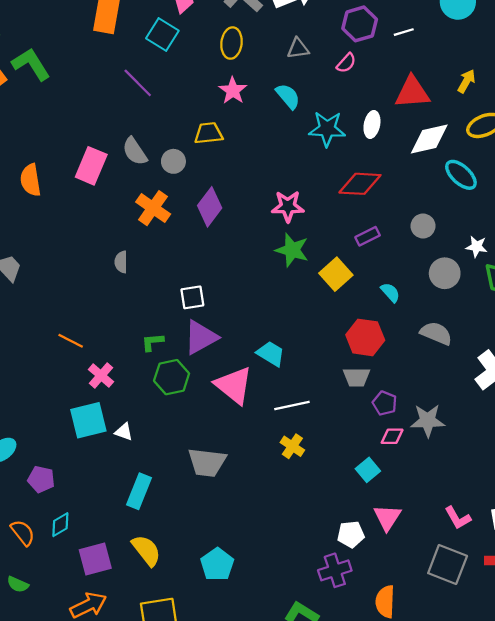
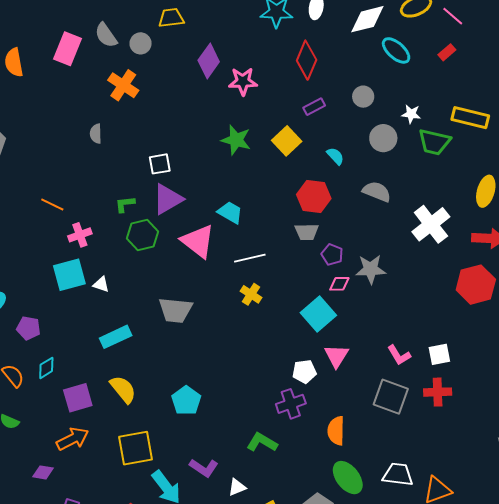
red diamond: (360, 184) -> (307, 60), turned -69
purple diamond: (210, 207) -> (209, 61), moved
green star: (292, 250) -> (236, 140), moved
pink cross: (101, 376) -> (80, 235), turned 30
cyan square: (368, 470) -> (318, 314), size x1.6
cyan rectangle: (139, 491) -> (116, 337), turned 44

